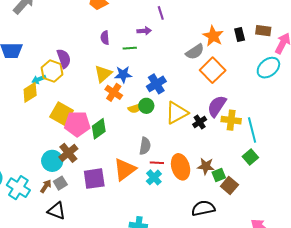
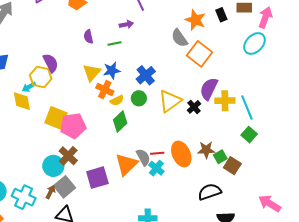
gray semicircle: (195, 52) -> (179, 38), turned 96
yellow diamond: (30, 92) -> (22, 101), turned -60
yellow semicircle: (135, 108) -> (117, 100), moved
green diamond: (99, 129) -> (120, 121), moved
gray semicircle: (145, 146) -> (143, 157), moved, turned -30
gray square: (60, 183) -> (64, 187), size x1.5

